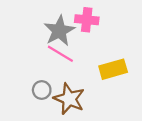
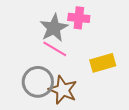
gray circle: (42, 90) -> (38, 82), size x1.8

